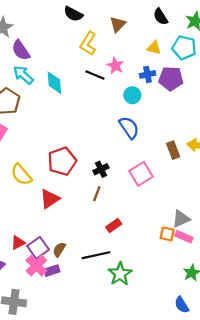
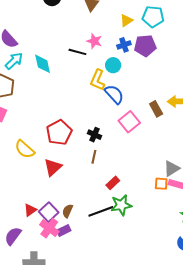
yellow L-shape: (88, 43) -> (98, 80), moved
yellow triangle: (154, 48) -> (126, 21), turned -40
cyan arrow: (23, 75) -> (14, 61), turned 102
black cross: (101, 169) -> (94, 135), turned -32
pink square: (141, 174) -> (129, 122), moved
green star: (120, 274) -> (121, 205), moved, turned 30

